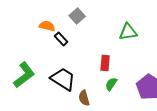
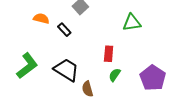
orange semicircle: (47, 26) -> (41, 19), moved

